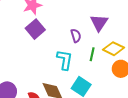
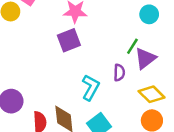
purple semicircle: (76, 36) -> (119, 73), moved
green line: (92, 54) -> (132, 46), moved

